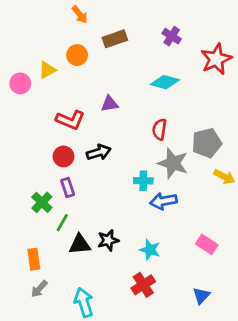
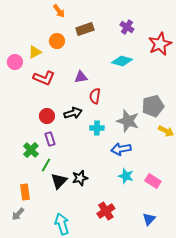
red L-shape: (70, 120) -> (44, 78), moved
red semicircle: (159, 129) -> (95, 96), moved
cyan cross: (143, 181) -> (97, 128), moved
black triangle: (80, 244) -> (59, 181), turned -42
cyan star: (150, 250) -> (126, 176), moved
gray arrow: (39, 289) -> (18, 214), moved

